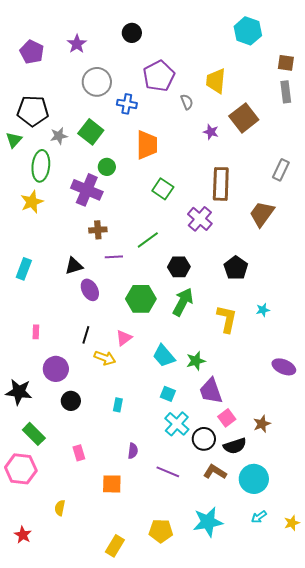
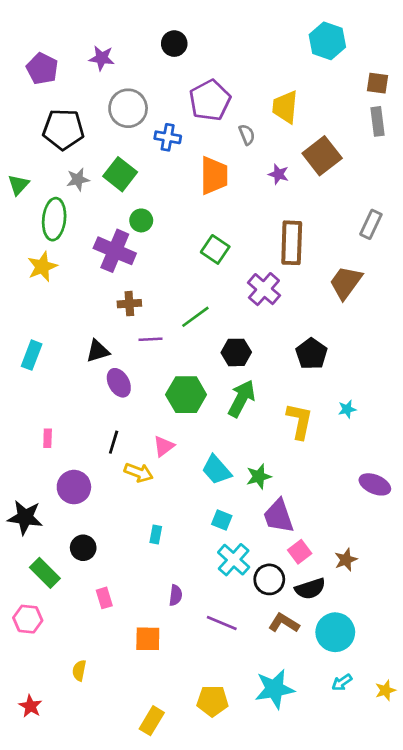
purple star: (77, 44) -> (102, 58), turned -30
black pentagon: (33, 111) -> (63, 129), moved
orange trapezoid: (147, 145) -> (214, 176), moved
black circle: (71, 401) -> (83, 548), moved
pink hexagon: (21, 469) -> (28, 619), size x0.7

